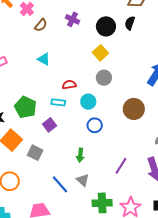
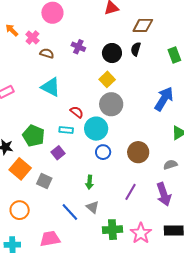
brown semicircle: (41, 25) -> (47, 53), turned -112
cyan triangle: (44, 59) -> (51, 87), size x1.5
gray circle: (104, 78) -> (111, 104), size x1.5
red semicircle: (69, 85) -> (77, 112), turned 48
cyan circle: (88, 102) -> (96, 129), size x1.5
brown circle: (134, 109) -> (138, 152), moved

